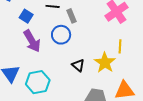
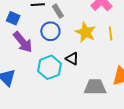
yellow star: (105, 63) -> (86, 32), moved
cyan hexagon: (38, 82) -> (49, 67), moved

